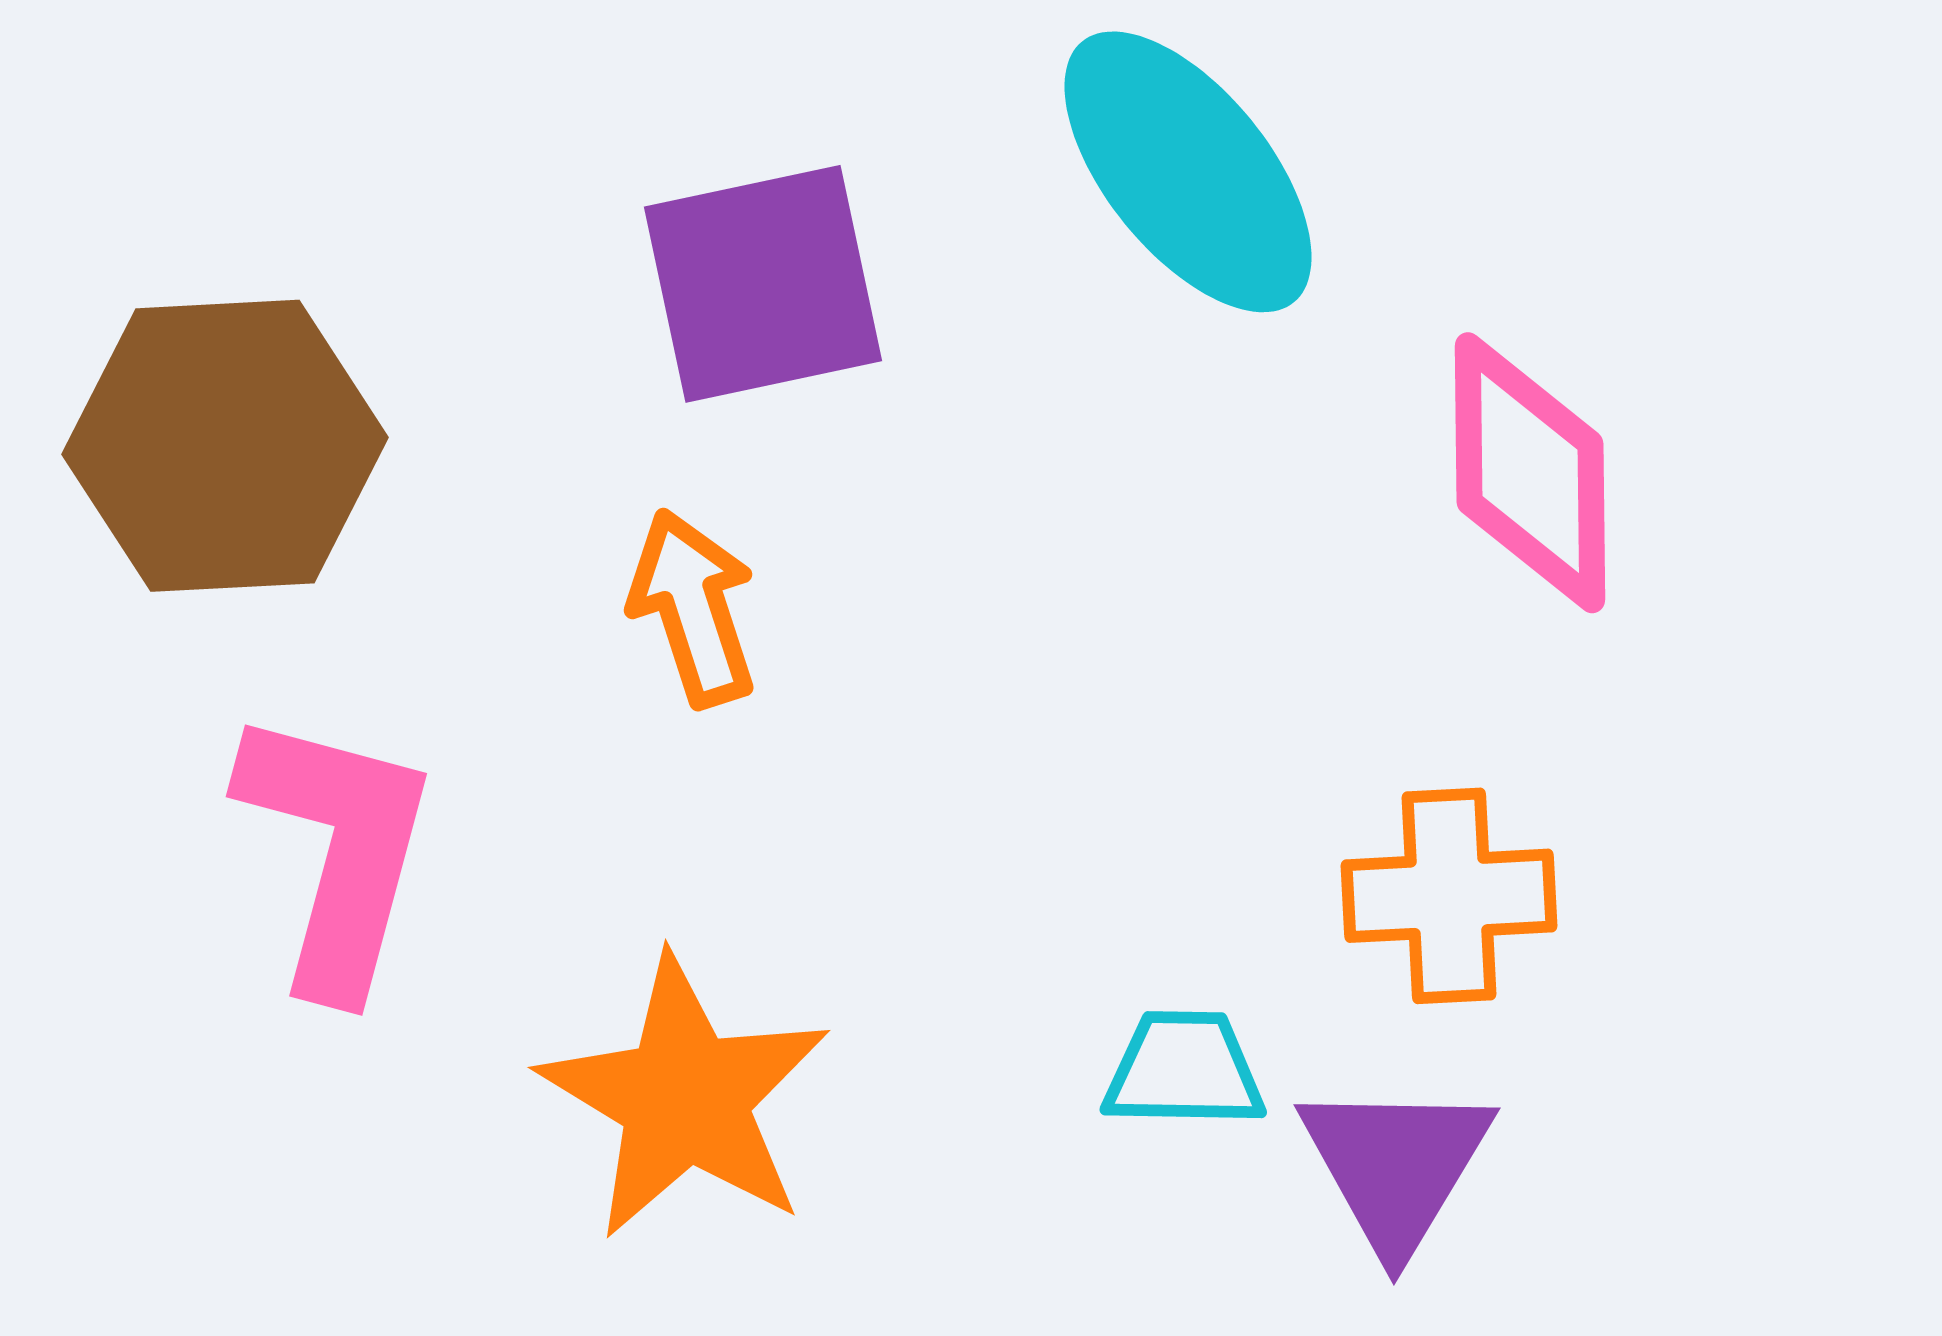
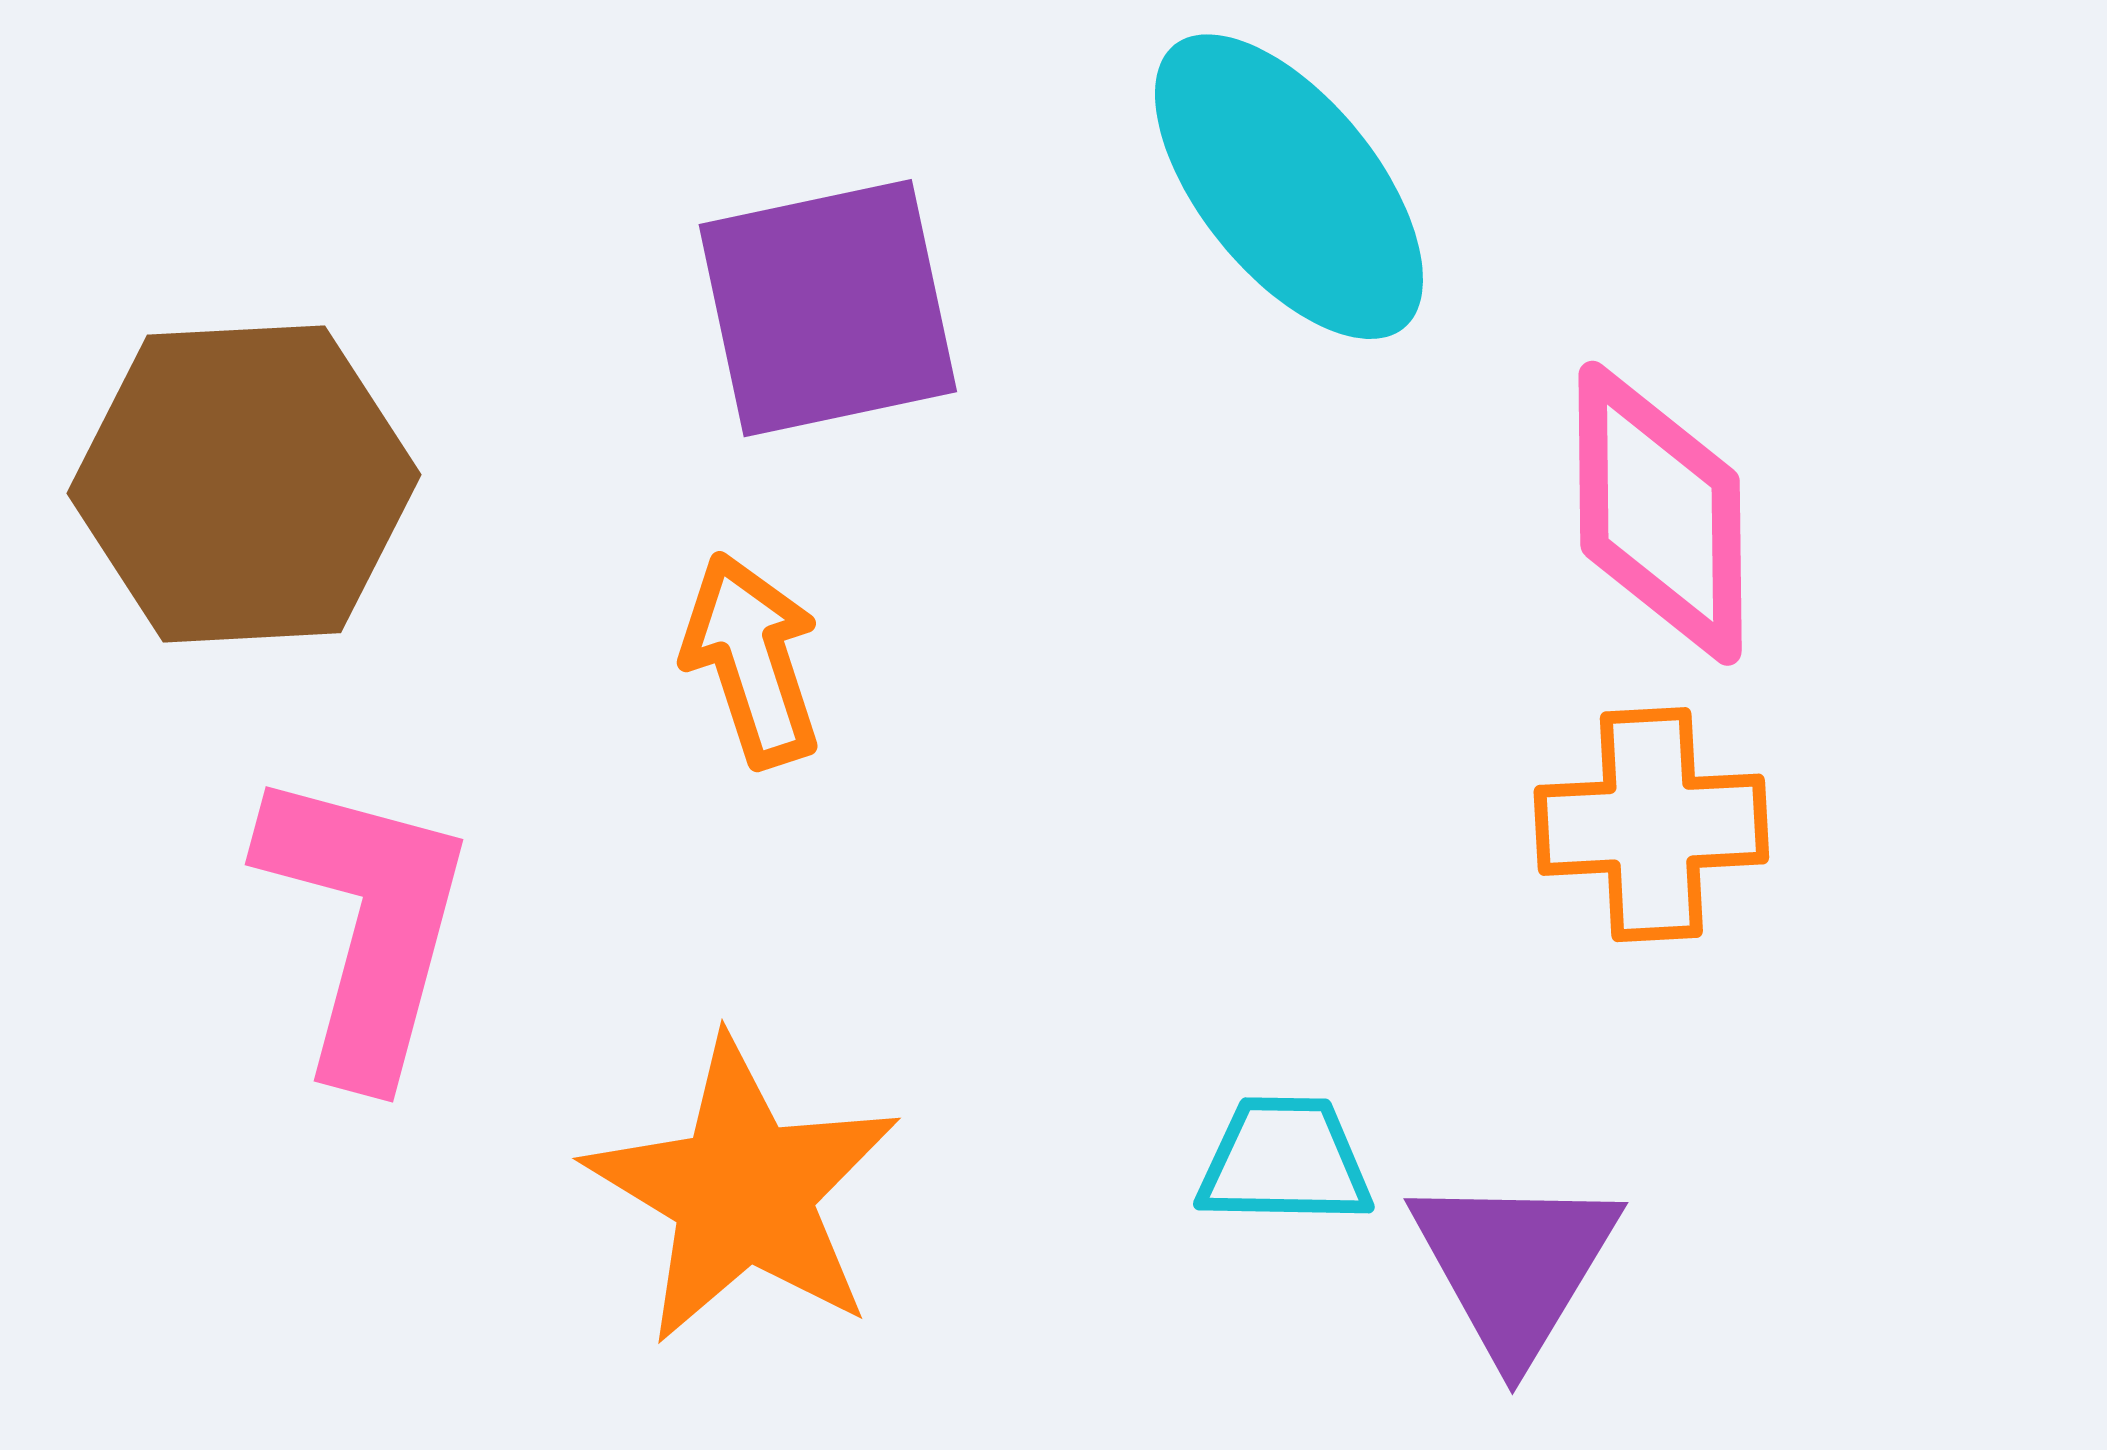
orange cross: (1449, 896) -> (1651, 825), moved

